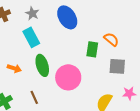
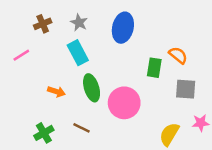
blue ellipse: (67, 17) -> (123, 28), turned 45
brown line: (34, 97) -> (82, 128), turned -40

